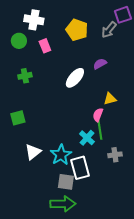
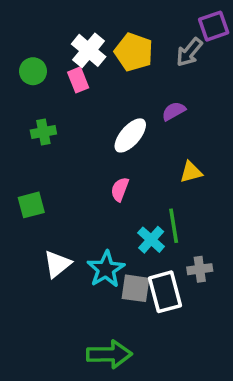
white cross: (34, 20) -> (89, 50), moved, turned 30
pink semicircle: (98, 115) -> (120, 189), moved
white rectangle: (80, 168) -> (165, 292), moved
gray square: (66, 182) -> (135, 288), moved

